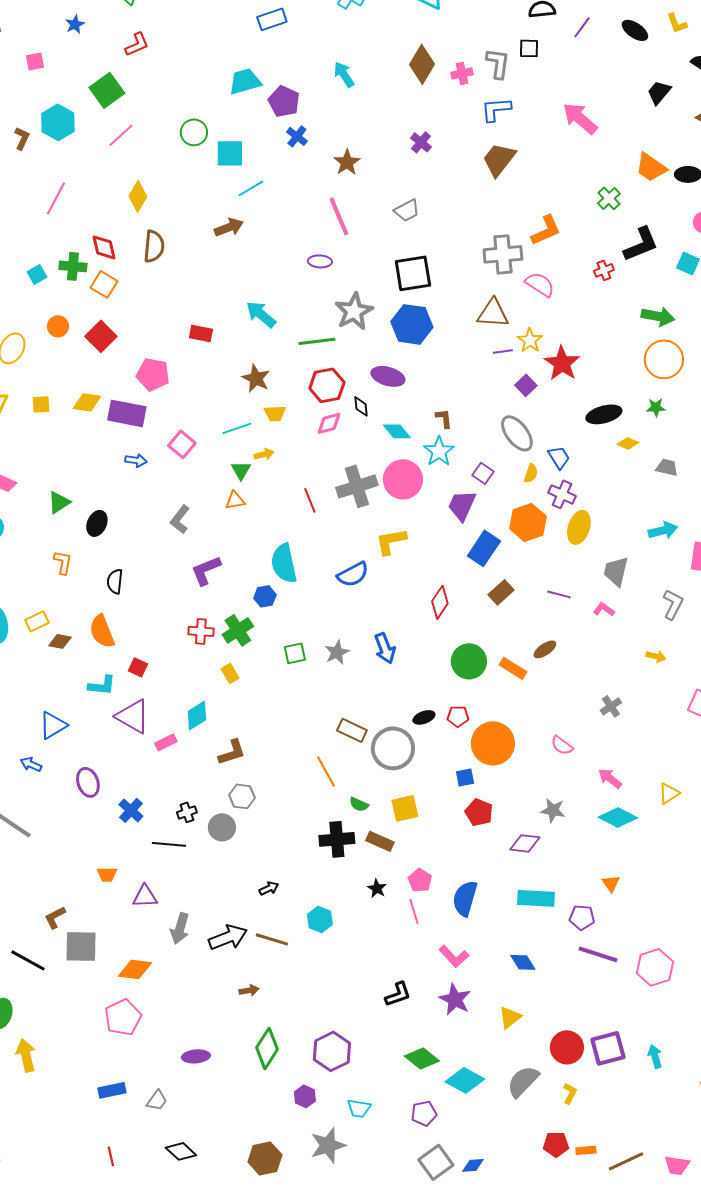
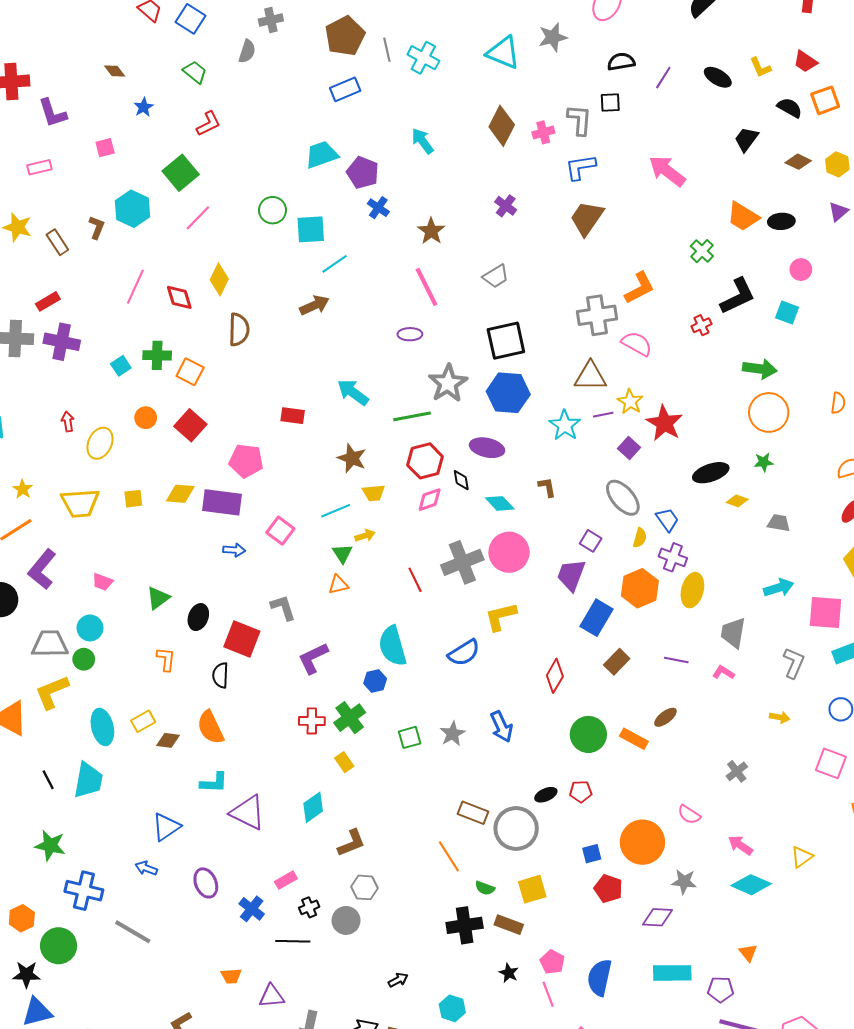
red diamond: (104, 247) -> (179, 297), moved
cyan star: (439, 451) -> (565, 425), moved
gray L-shape: (180, 519) -> (283, 608), turned 128
red square: (138, 667) -> (242, 639), moved, size x1.8
pink rectangle: (166, 742) -> (286, 880), moved
orange circle: (493, 743) -> (642, 842), moved

